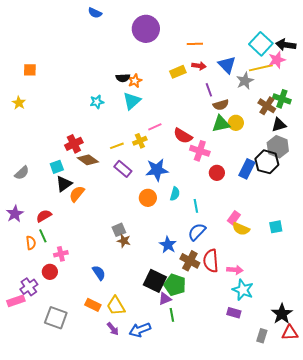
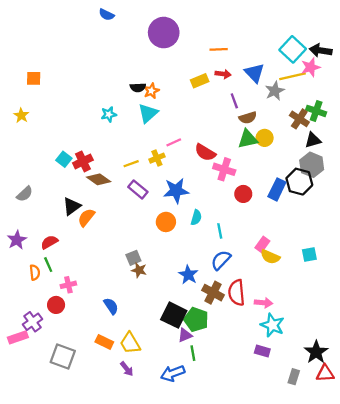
cyan square: (57, 167) -> (64, 159), moved, turned -32
blue arrow: (140, 330) -> (173, 373), moved

